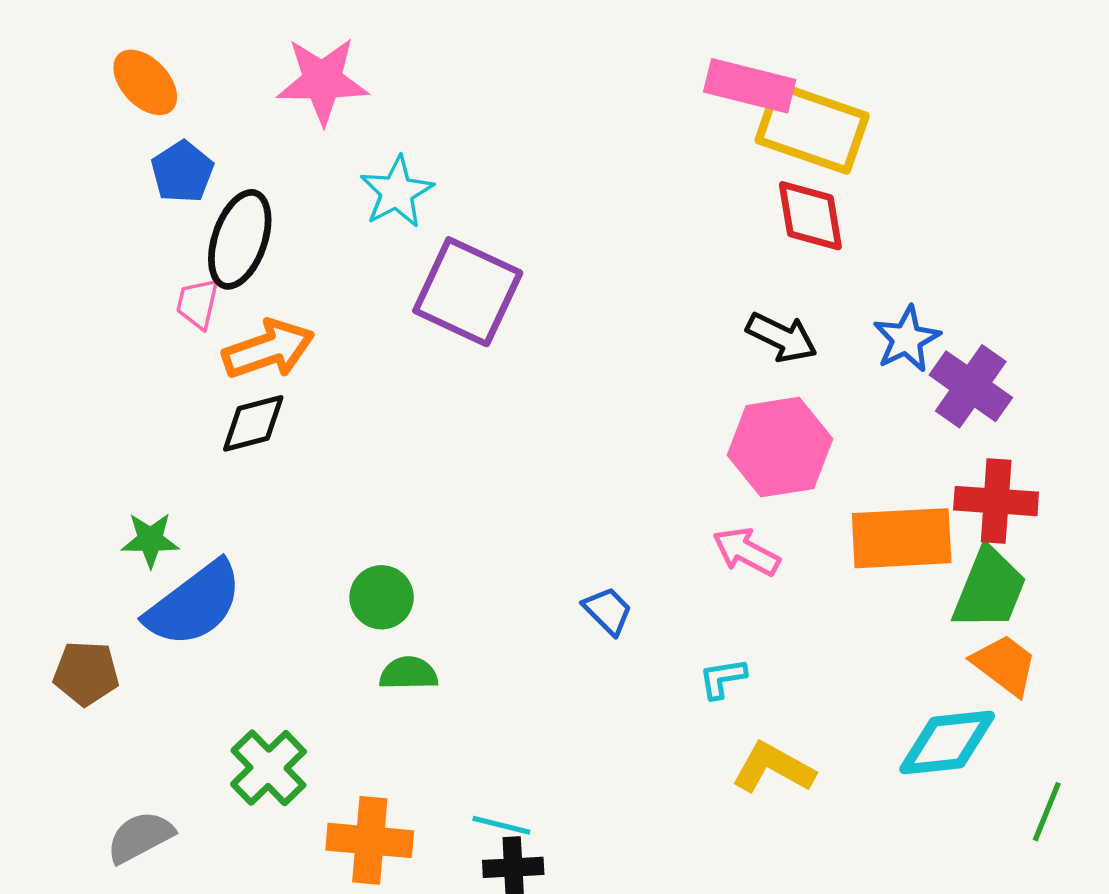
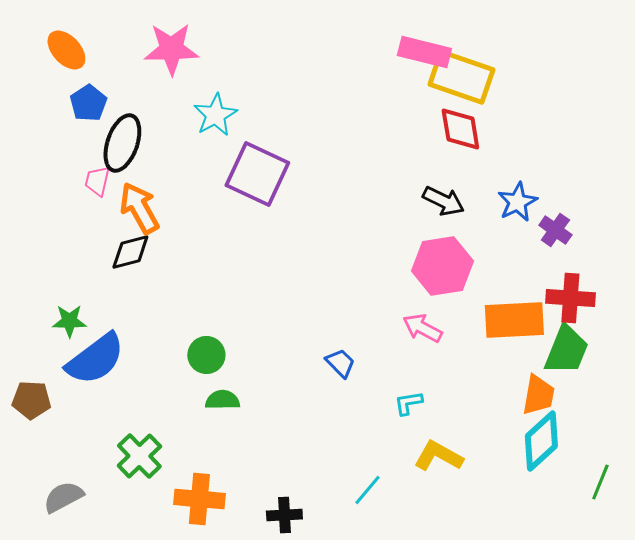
orange arrow: (268, 349) -> (139, 208), turned -100
purple cross: (971, 386) -> (555, 230), size x0.7
orange trapezoid: (1005, 665) -> (538, 395), moved, turned 63
cyan diamond: (947, 742) -> (541, 441), turned -36
cyan line: (501, 825) -> (367, 490), moved, turned -64

